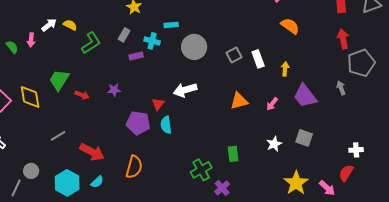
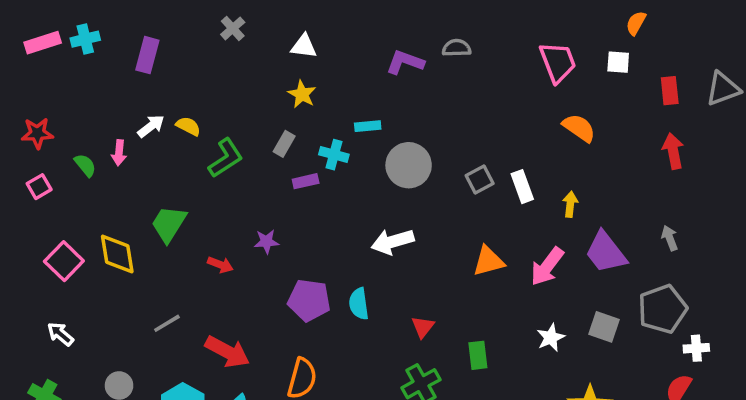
gray pentagon: (361, 63) -> (663, 309), moved
red arrow: (82, 95) -> (220, 265), moved
red triangle: (158, 104) -> (423, 327), moved
pink arrow: (272, 104) -> (547, 266), size x1.6

